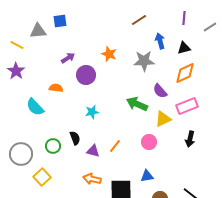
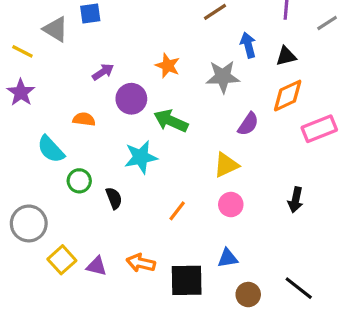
gray triangle: (38, 31) -> (56, 29), turned 36
purple semicircle: (160, 91) -> (248, 124), turned -105
green arrow: (137, 104) -> (171, 121), moved
pink rectangle: (187, 106) -> (319, 129), moved
cyan star: (92, 112) -> (141, 157), size x1.5
yellow triangle: (163, 119) -> (226, 165), moved
green circle: (53, 146) -> (79, 181), moved
purple triangle: (93, 151) -> (97, 266), moved

